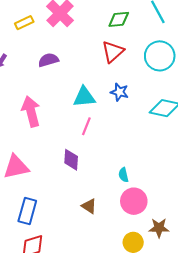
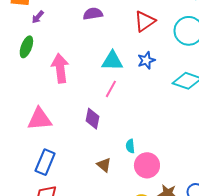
purple semicircle: (48, 60) -> (93, 14), moved
blue star: (119, 92) -> (146, 60), turned 30
cyan semicircle: (123, 175) -> (130, 146), moved

